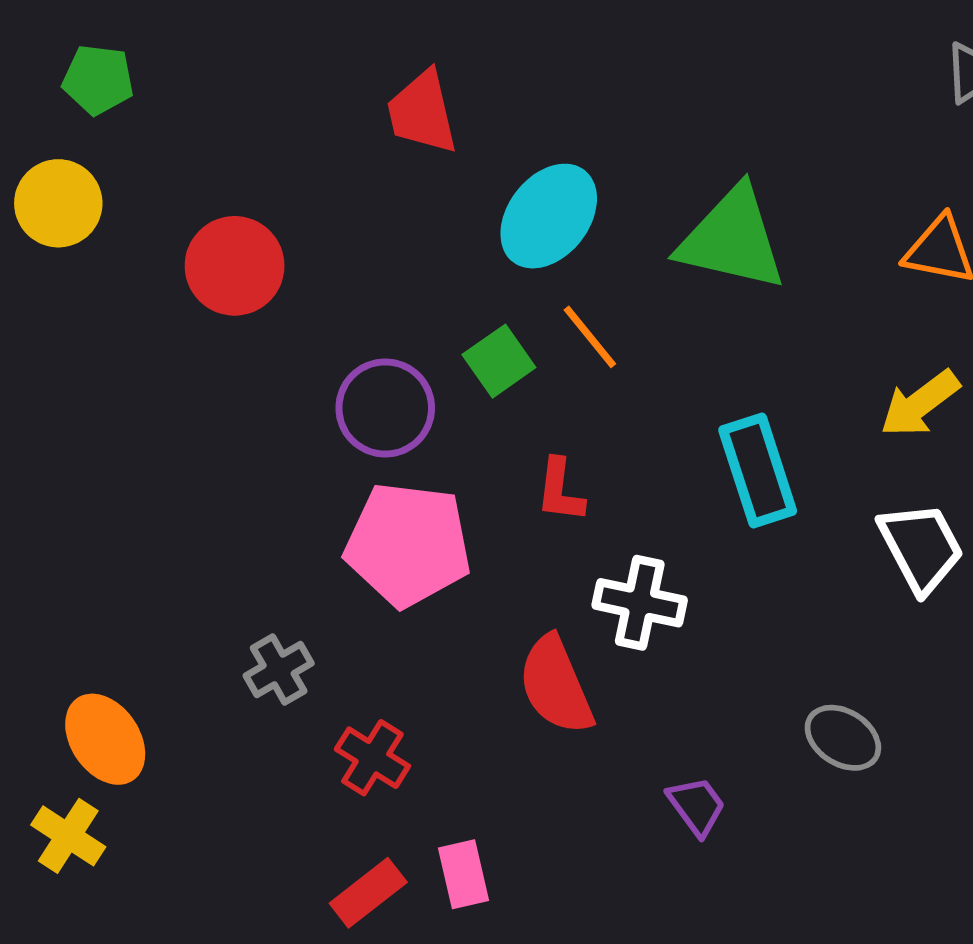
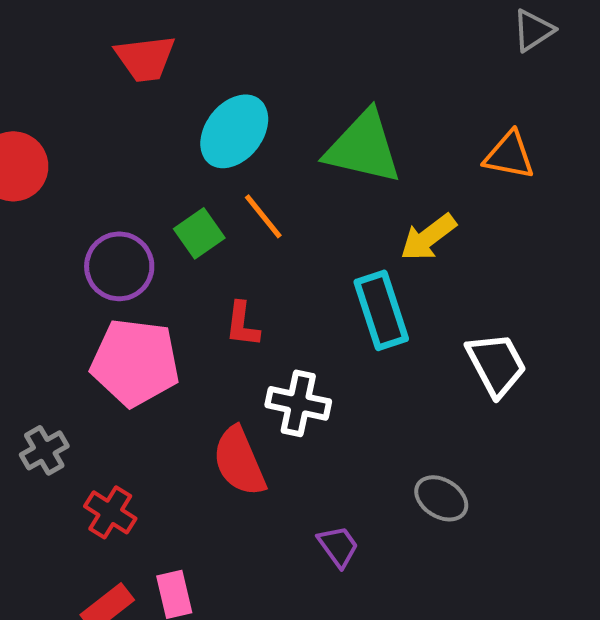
red trapezoid: (422, 112) -> (145, 58), turned -84
yellow arrow: (920, 404) -> (428, 237), moved

